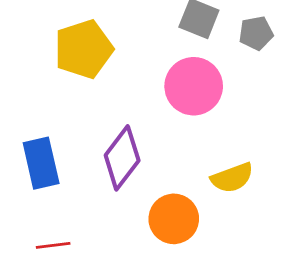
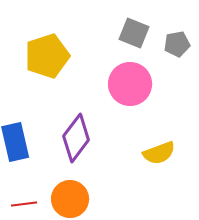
orange circle: (174, 219) -> (70, 199), moved

